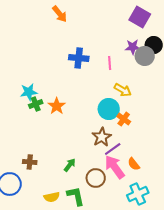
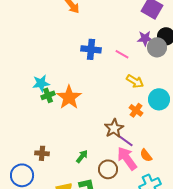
pink line: (110, 63) -> (122, 54), turned -56
orange star: (57, 106) -> (69, 97), size x1.4
cyan circle: (109, 109) -> (159, 99), moved
purple line: (113, 149) -> (125, 140), turned 72

